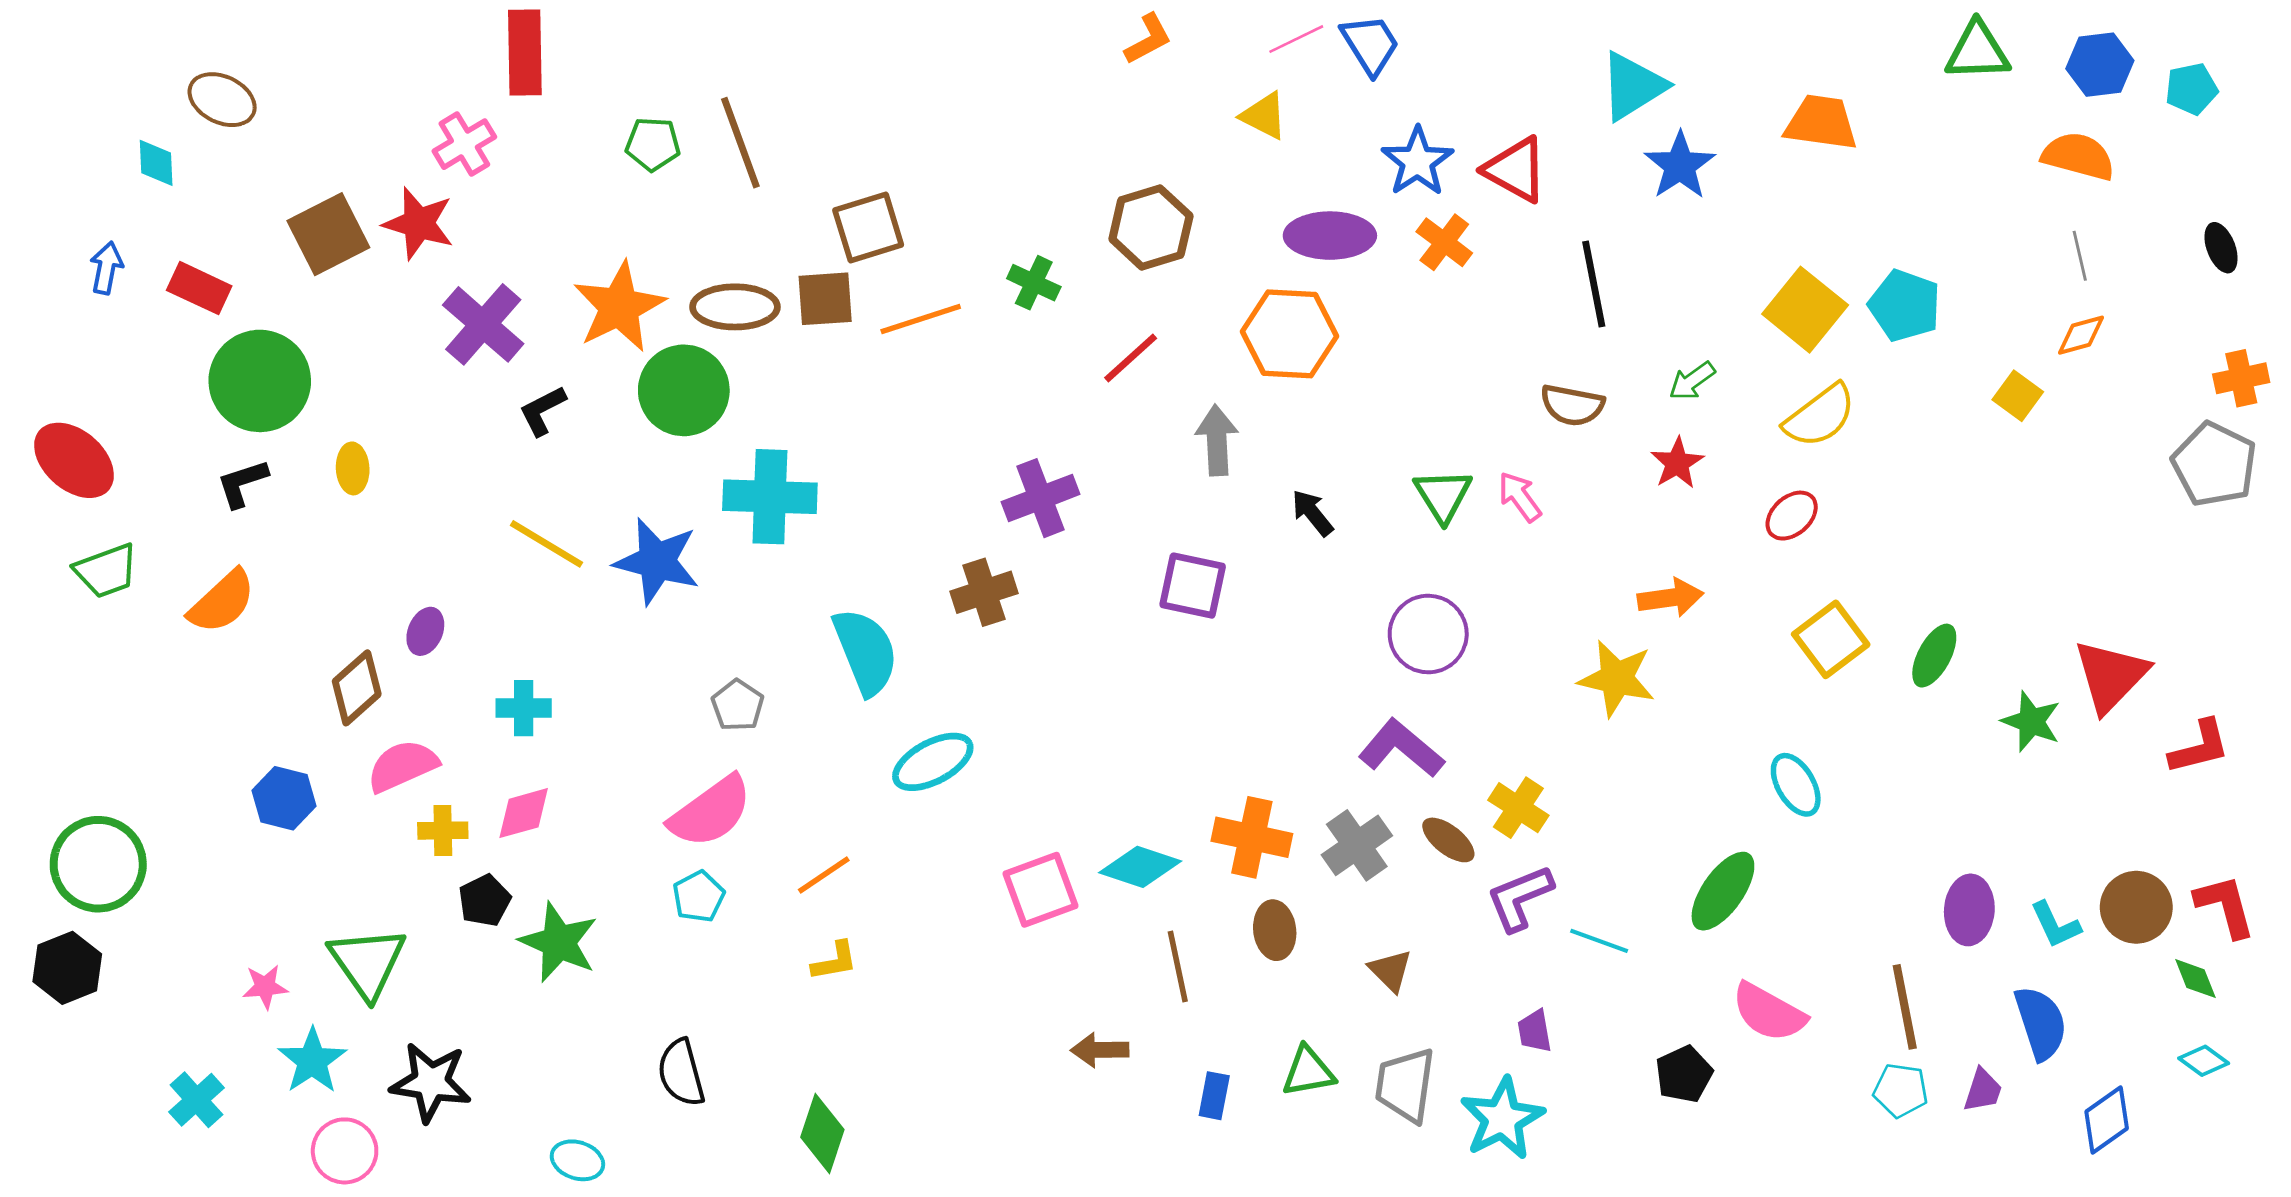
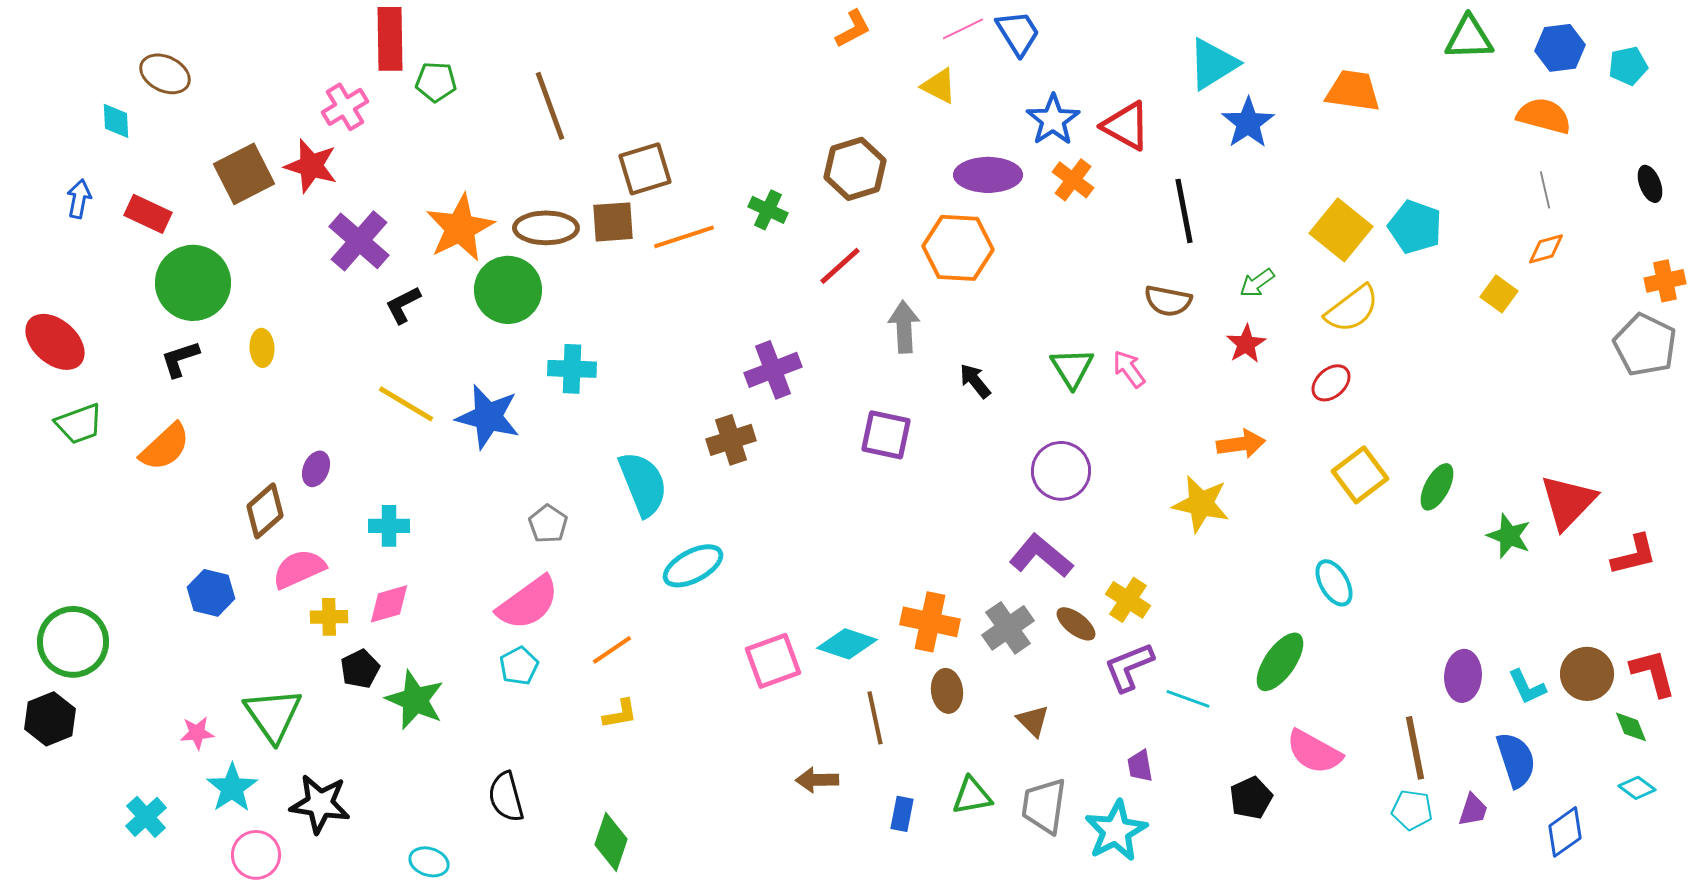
green pentagon: (653, 144) -> (436, 82), moved
cyan cross: (770, 497) -> (572, 369), size x0.7

